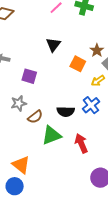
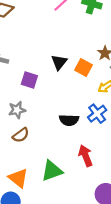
black triangle: (53, 45) -> (59, 62), moved
brown semicircle: (35, 117) -> (21, 135), moved
green triangle: (51, 135) -> (52, 171), moved

